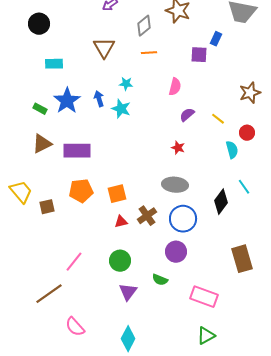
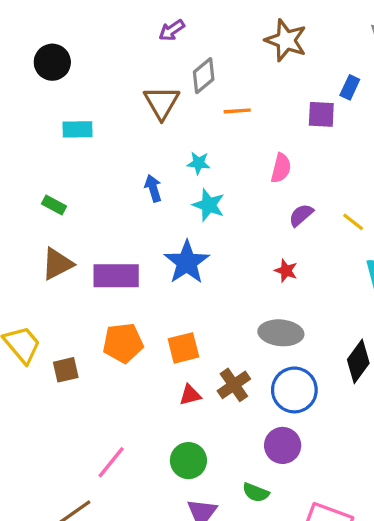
gray diamond: (144, 26) -> (204, 76), moved
blue star: (67, 101) -> (187, 262), moved
cyan star: (121, 109) -> (209, 205), moved

